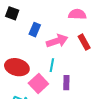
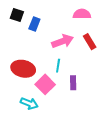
blue rectangle: (35, 30) -> (34, 24), moved

